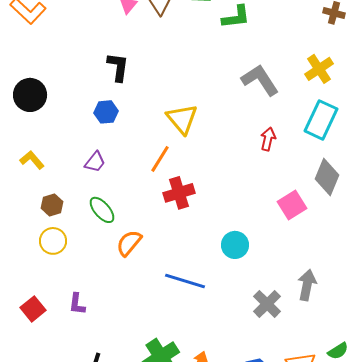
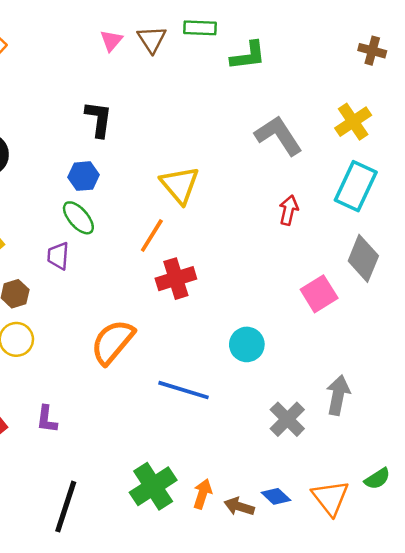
purple trapezoid: (95, 162) -> (58, 256), moved, turned 145
green ellipse: (102, 210) -> (78, 218), moved
orange semicircle: (129, 243) -> (113, 342), size x1.4

